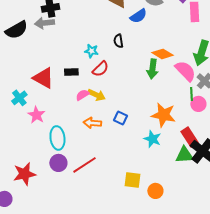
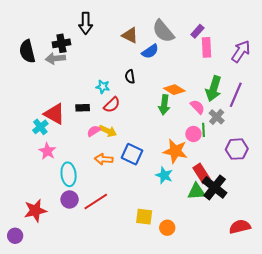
black semicircle: (16, 30) -> (27, 51), moved, turned 105
pink semicircle: (185, 71) -> (197, 107), size x0.7
cyan cross: (19, 98) -> (40, 127), moved
pink circle: (198, 104) -> (193, 134), moved
blue square: (120, 118) -> (132, 154), size x1.5

